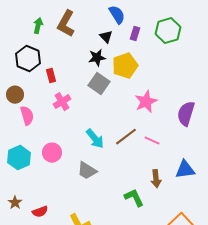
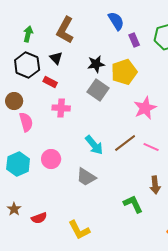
green arrow: (38, 26) -> (28, 34), moved
purple rectangle: (135, 34) -> (134, 40), turned -40
black triangle: (106, 37) -> (56, 58), moved
red rectangle: (51, 76) -> (50, 82), turned -48
pink cross: (62, 102) -> (61, 108), turned 36

